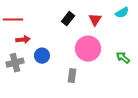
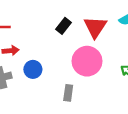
red triangle: (95, 20) -> (95, 27), size x1.5

